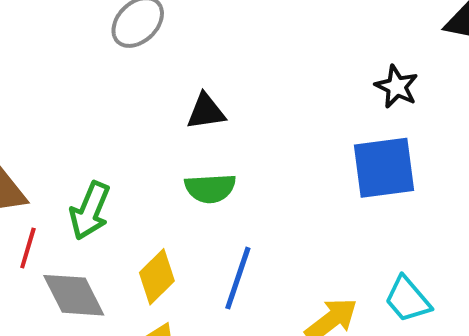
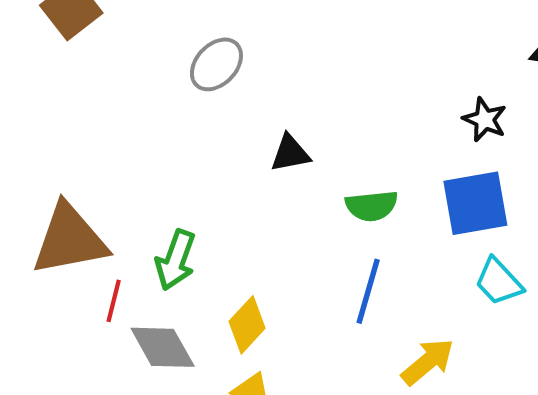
green semicircle: (210, 188) -> (372, 206), moved
blue line: (238, 278) -> (368, 291), moved
cyan trapezoid: (408, 299) -> (499, 282), moved

